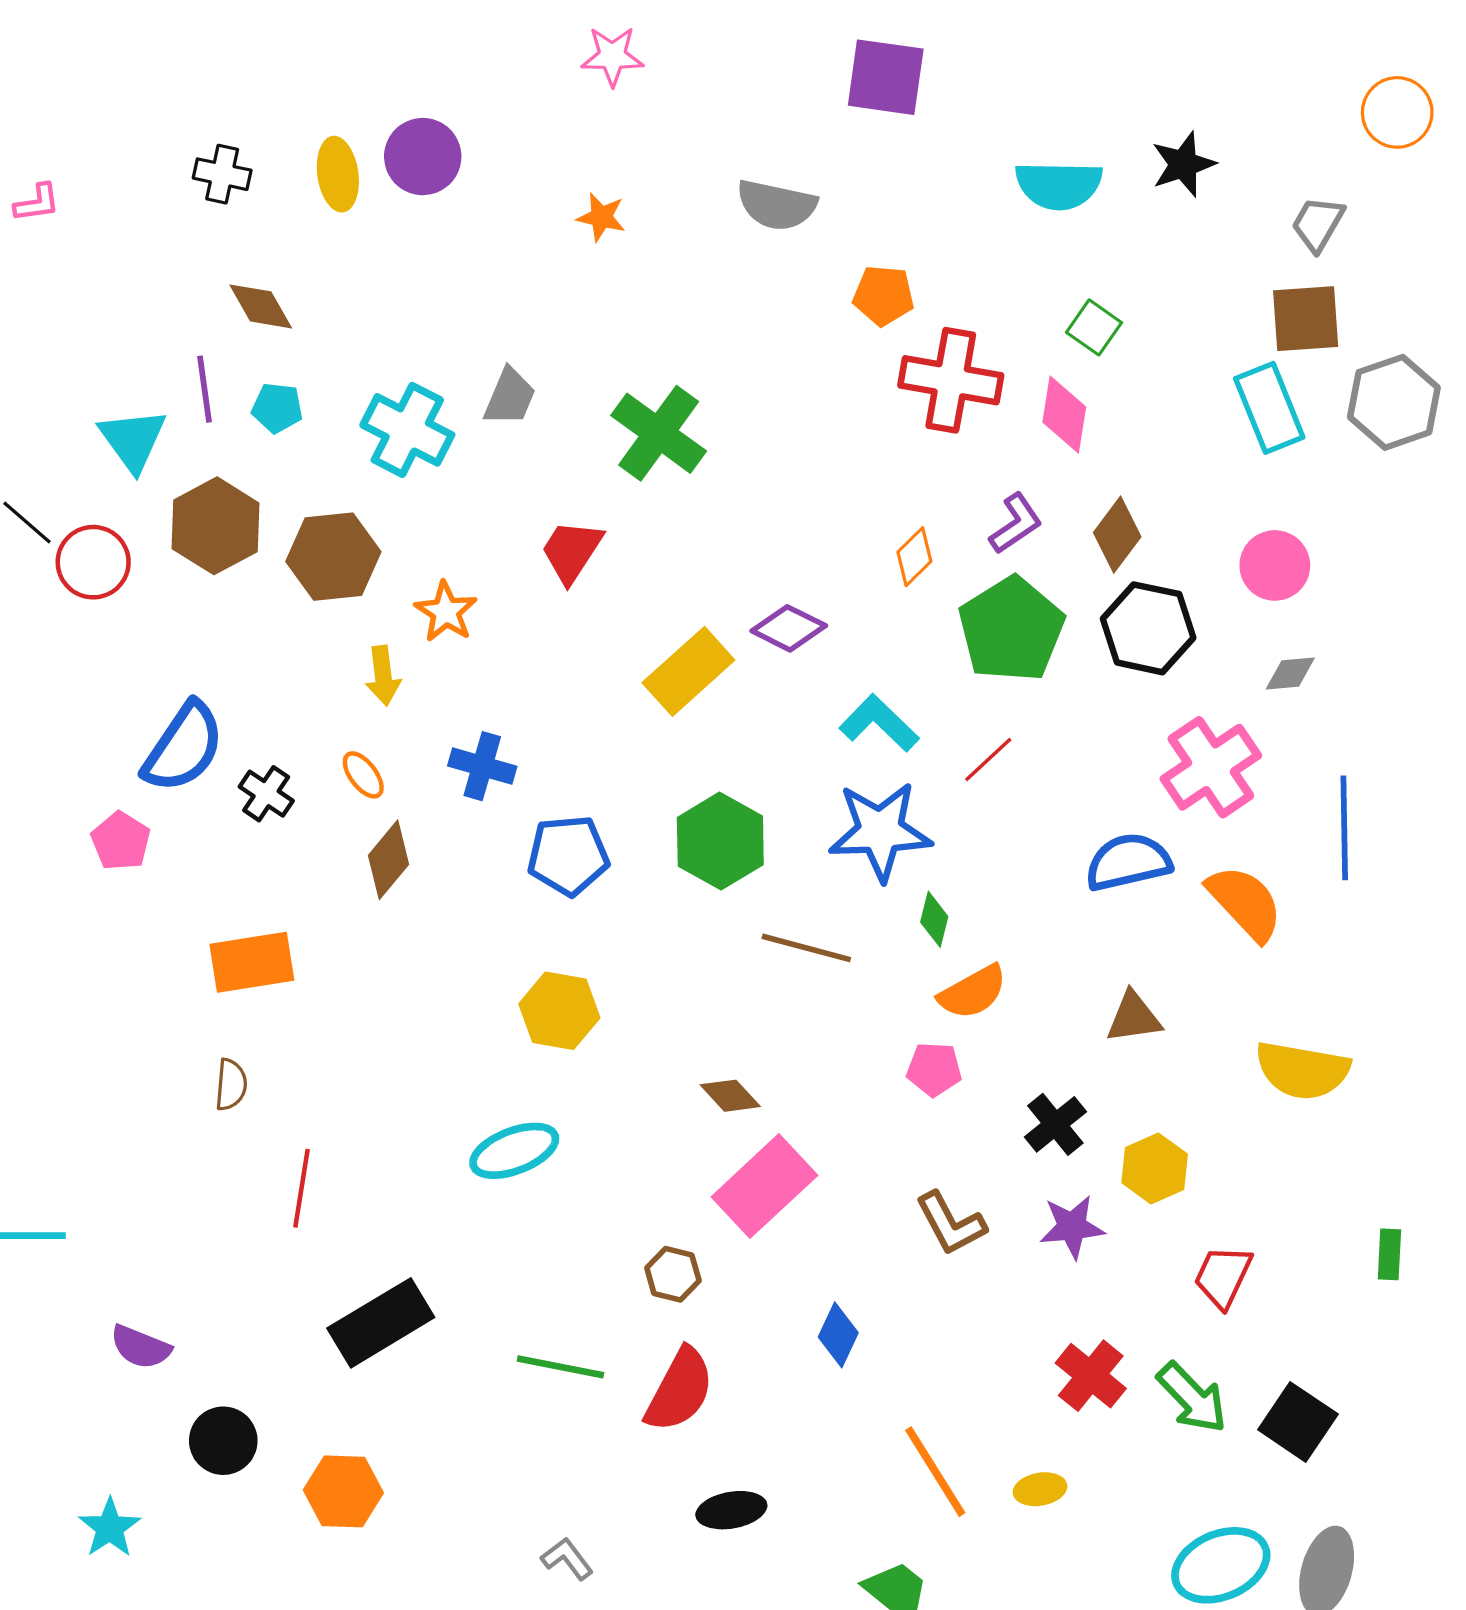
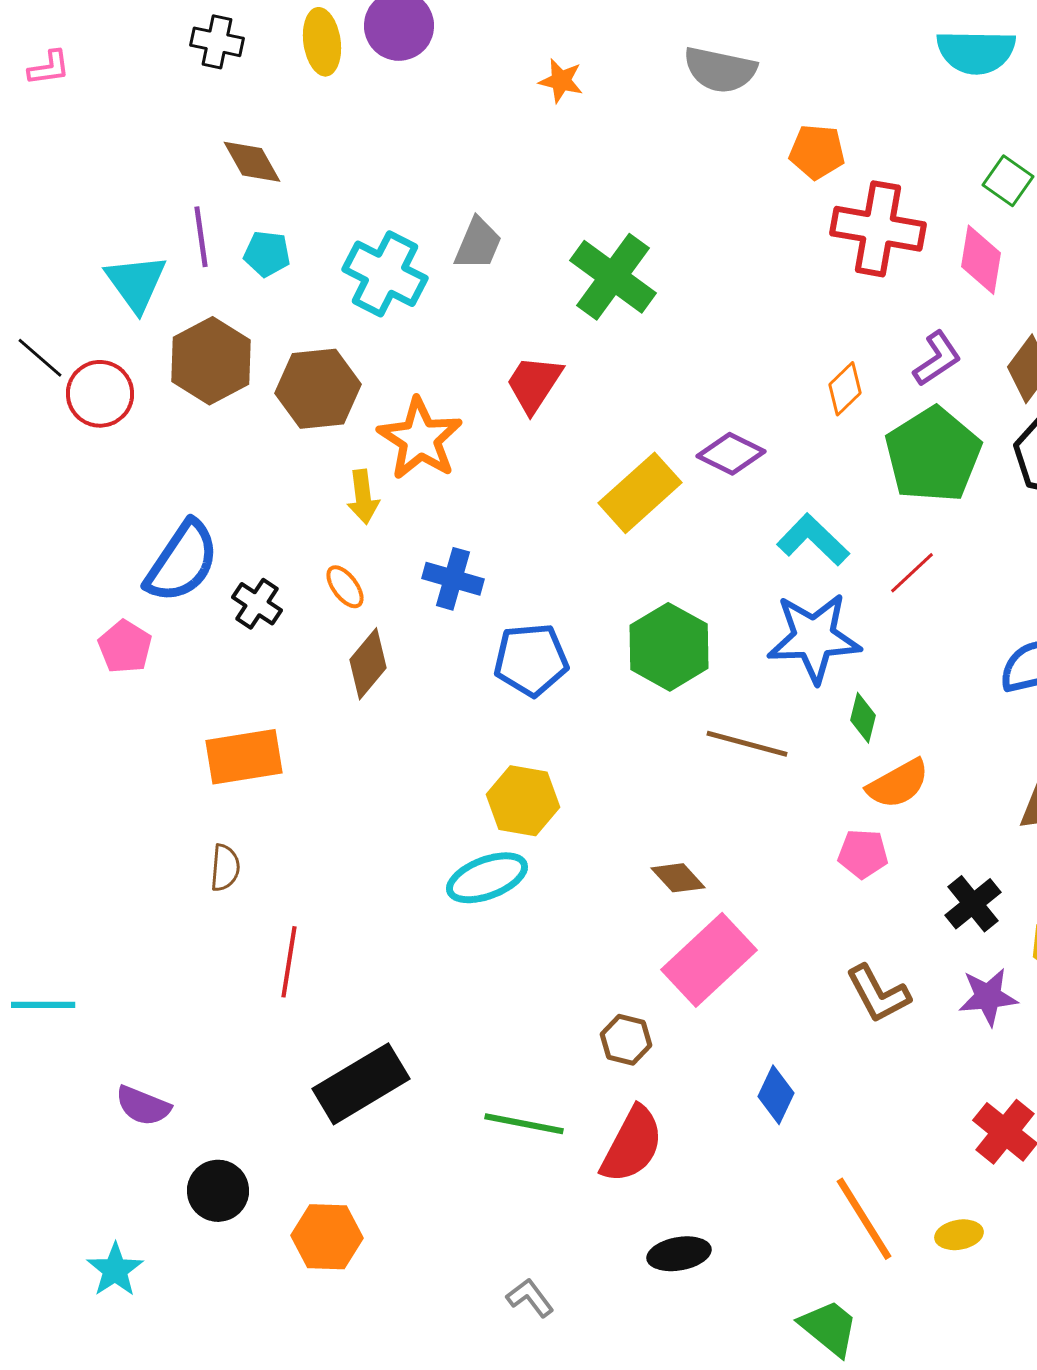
orange star: (446, 612) -> (420, 439), size x1.5
cyan ellipse: (514, 1151) -> (487, 878), moved

